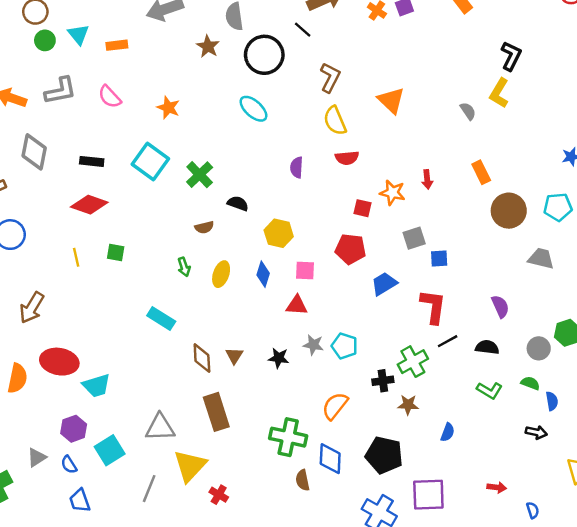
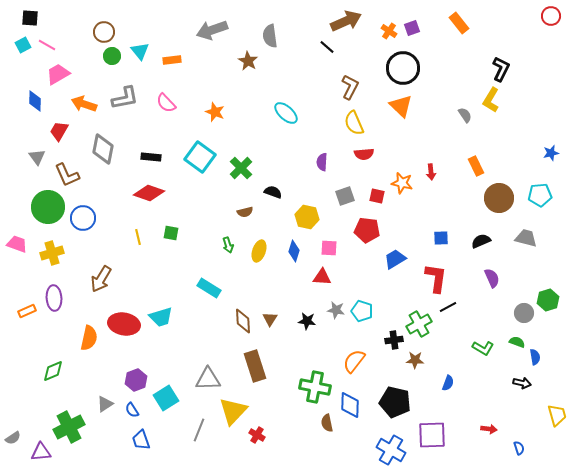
black circle: (264, 55) -> (403, 68), moved
gray square: (414, 238) -> (345, 196), moved
black semicircle: (487, 347) -> (481, 241), moved, turned -30
cyan trapezoid: (96, 386) -> (161, 317), moved

